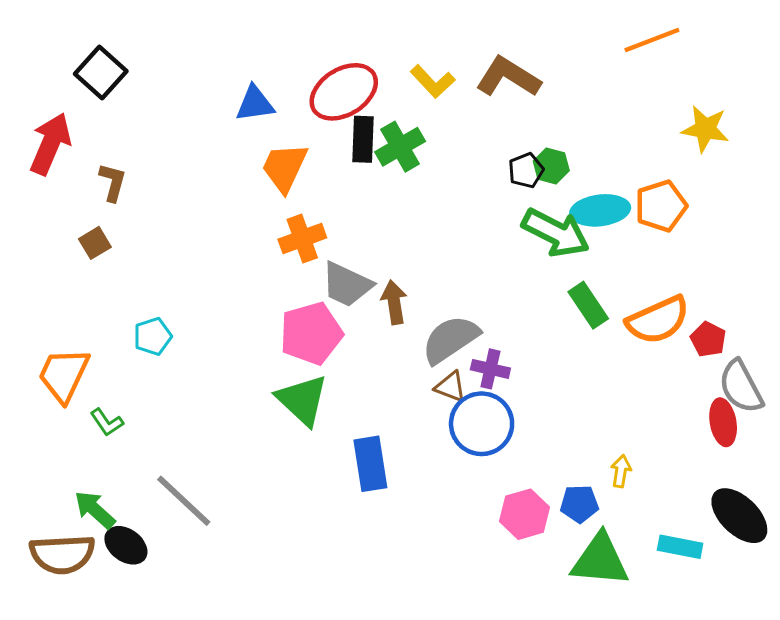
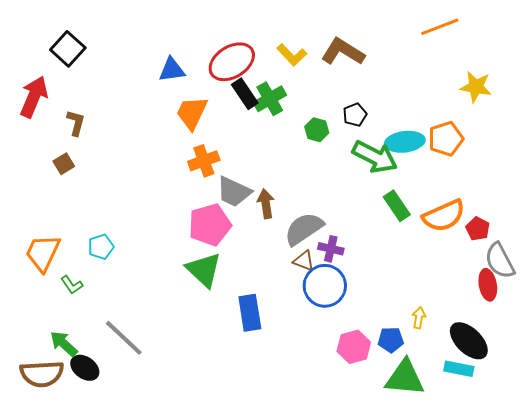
black rectangle: (363, 139) -> (245, 94), turned -36
green hexagon: (551, 166) -> (317, 130), moved
cyan pentagon: (153, 336) -> (101, 247), moved
black ellipse: (739, 516) -> (469, 341), moved

